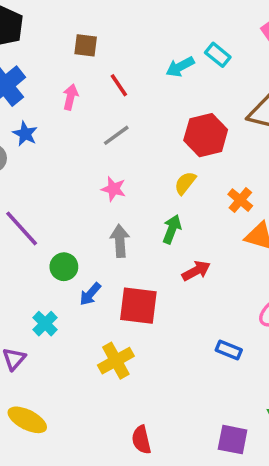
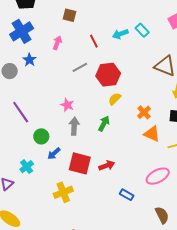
red line: (119, 85) -> (94, 41), moved
red hexagon: (206, 135) -> (108, 75), moved
pink star: (114, 189) -> (67, 105), moved
red arrow: (196, 271) -> (107, 165), moved

